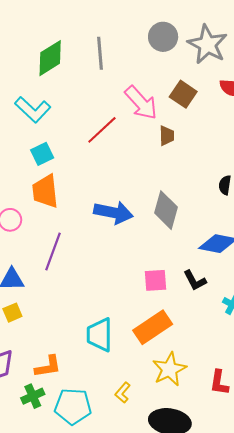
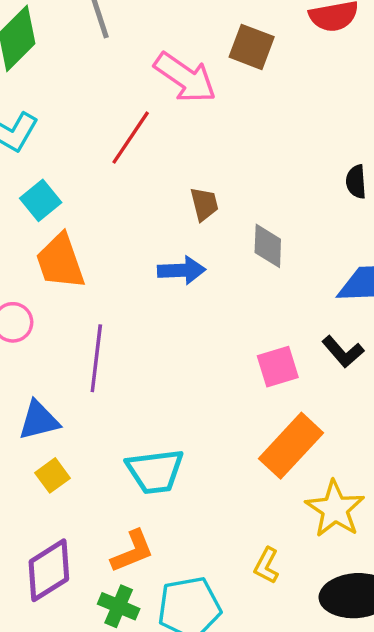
brown trapezoid: (167, 136) -> (204, 204), moved
gray diamond: (166, 210) -> (268, 246), size x0.7
blue arrow: (113, 213) -> (182, 270), size x0.7
cyan trapezoid: (100, 335) -> (155, 471), moved, turned -84
green cross: (33, 396) -> (119, 606), turned -30

